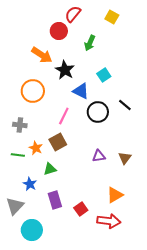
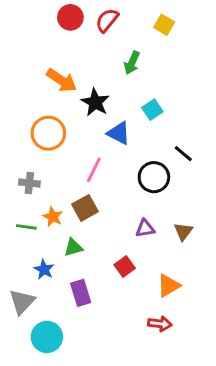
red circle: (59, 31) -> (70, 17), moved
black circle: (98, 112) -> (154, 177), moved
red square: (81, 209) -> (125, 267), moved
red arrow: (109, 221) -> (160, 324), size x0.7

